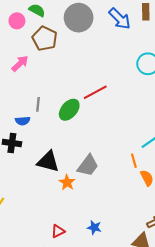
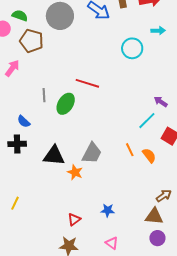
red line: (95, 92) -> (87, 83), turned 55
gray line: (38, 104) -> (44, 95), moved
blue semicircle: (23, 121) -> (24, 121), turned 56
orange line: (134, 161) -> (130, 150), moved

